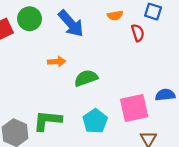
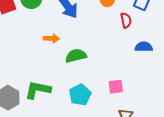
blue semicircle: (165, 95) -> (144, 47), moved
pink square: (134, 108) -> (116, 87), size x0.6

